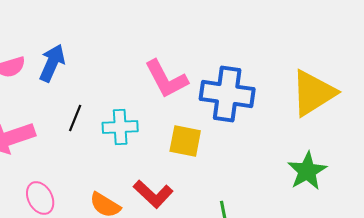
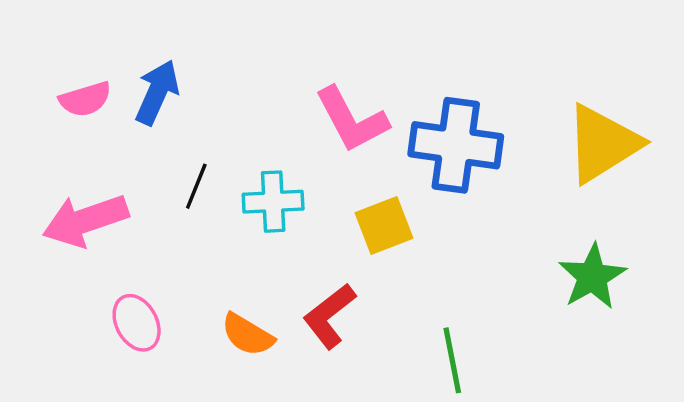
yellow square: (185, 141) -> (384, 225), turned -32
red L-shape: (153, 194) -> (329, 316), turned 99

